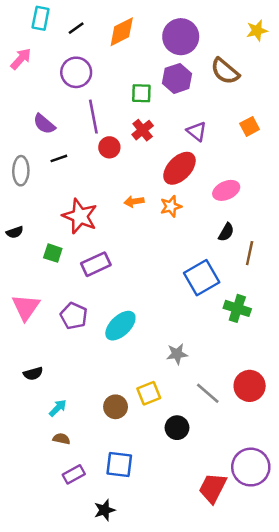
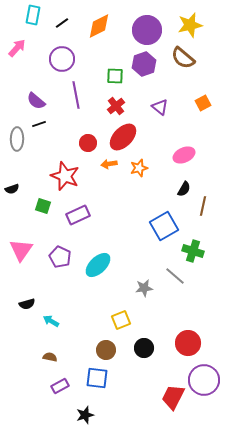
yellow star: (257, 31) -> (190, 25), moved, size x1.4
red circle: (109, 147) -> (88, 143), moved
black line: (59, 158) -> (39, 124), moved
red ellipse: (179, 168) -> (123, 137), moved
red circle: (250, 386) -> (188, 343), moved
gray line: (208, 393) -> (175, 276), moved
brown circle: (116, 407) -> (106, 350), moved
cyan arrow: (58, 408) -> (51, 321), moved, turned -105

